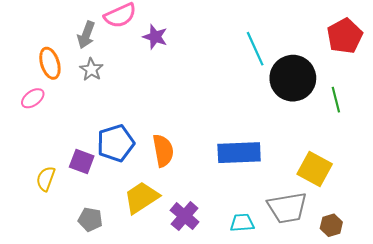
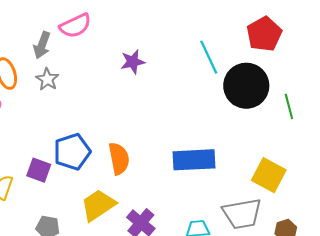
red pentagon: (345, 36) -> (264, 34), moved
purple star: (155, 37) -> (133, 62), moved, turned -30

